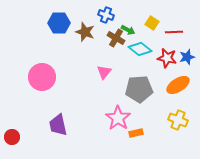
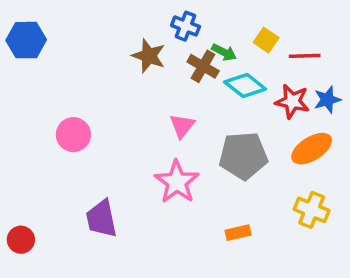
blue hexagon: (59, 23) -> (26, 40), moved
pink circle: (42, 77) -> (73, 135), size x0.7
pink star: (118, 118) -> (177, 182), moved

